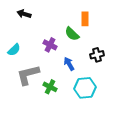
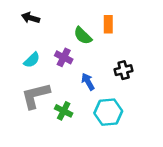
green semicircle: (72, 34) -> (83, 36), moved
cyan semicircle: (14, 50) -> (32, 60), moved

